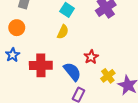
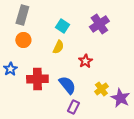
orange circle: (17, 28) -> (23, 40), moved
red star: (91, 57) -> (85, 61), moved

